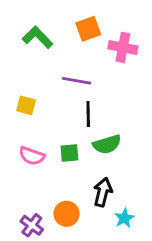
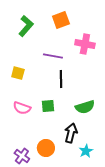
green L-shape: (38, 37) -> (26, 26), turned 85
pink cross: (123, 47) -> (85, 44), moved
green semicircle: (107, 144) -> (85, 107), moved

